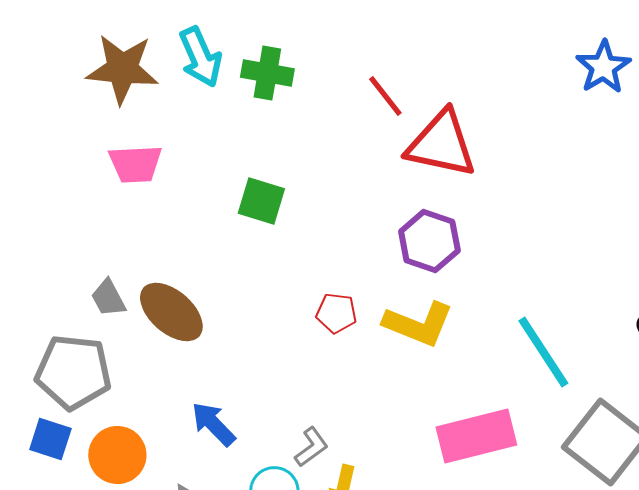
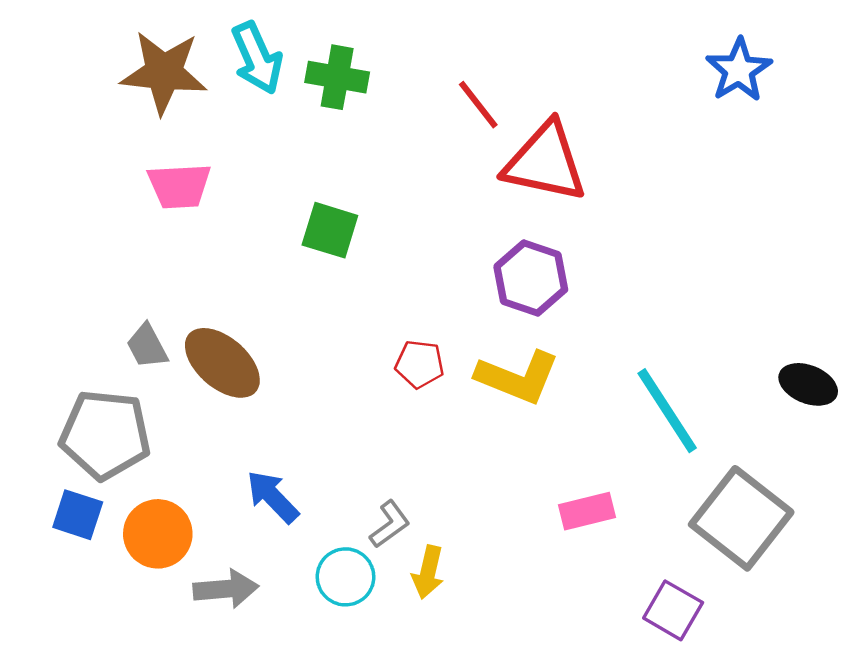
pink rectangle: (476, 436) -> (587, 511), size x0.6

